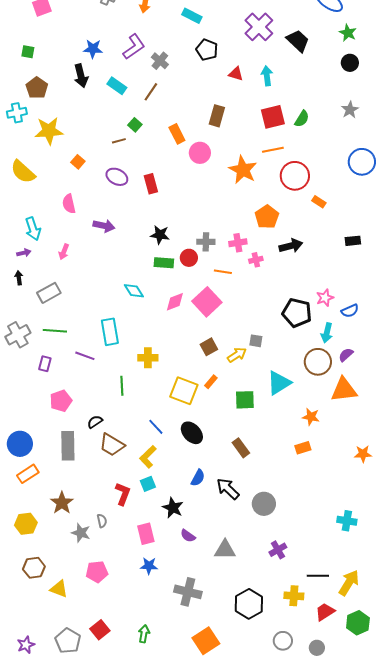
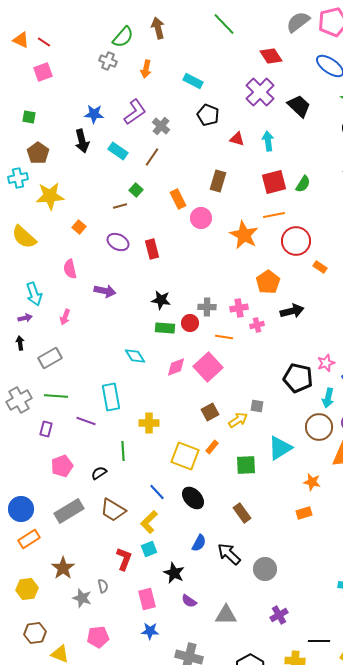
black semicircle: (95, 422) -> (99, 473), moved
gray rectangle: (68, 446) -> (69, 511), turned 60

